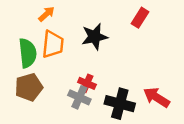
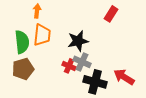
orange arrow: (47, 14) -> (37, 11), turned -40
black star: (95, 37) -> (78, 41), moved
gray cross: (79, 97) -> (82, 62), moved

